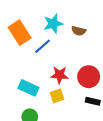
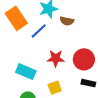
brown semicircle: (79, 31) -> (67, 21), moved
yellow square: (57, 96) -> (55, 88), moved

